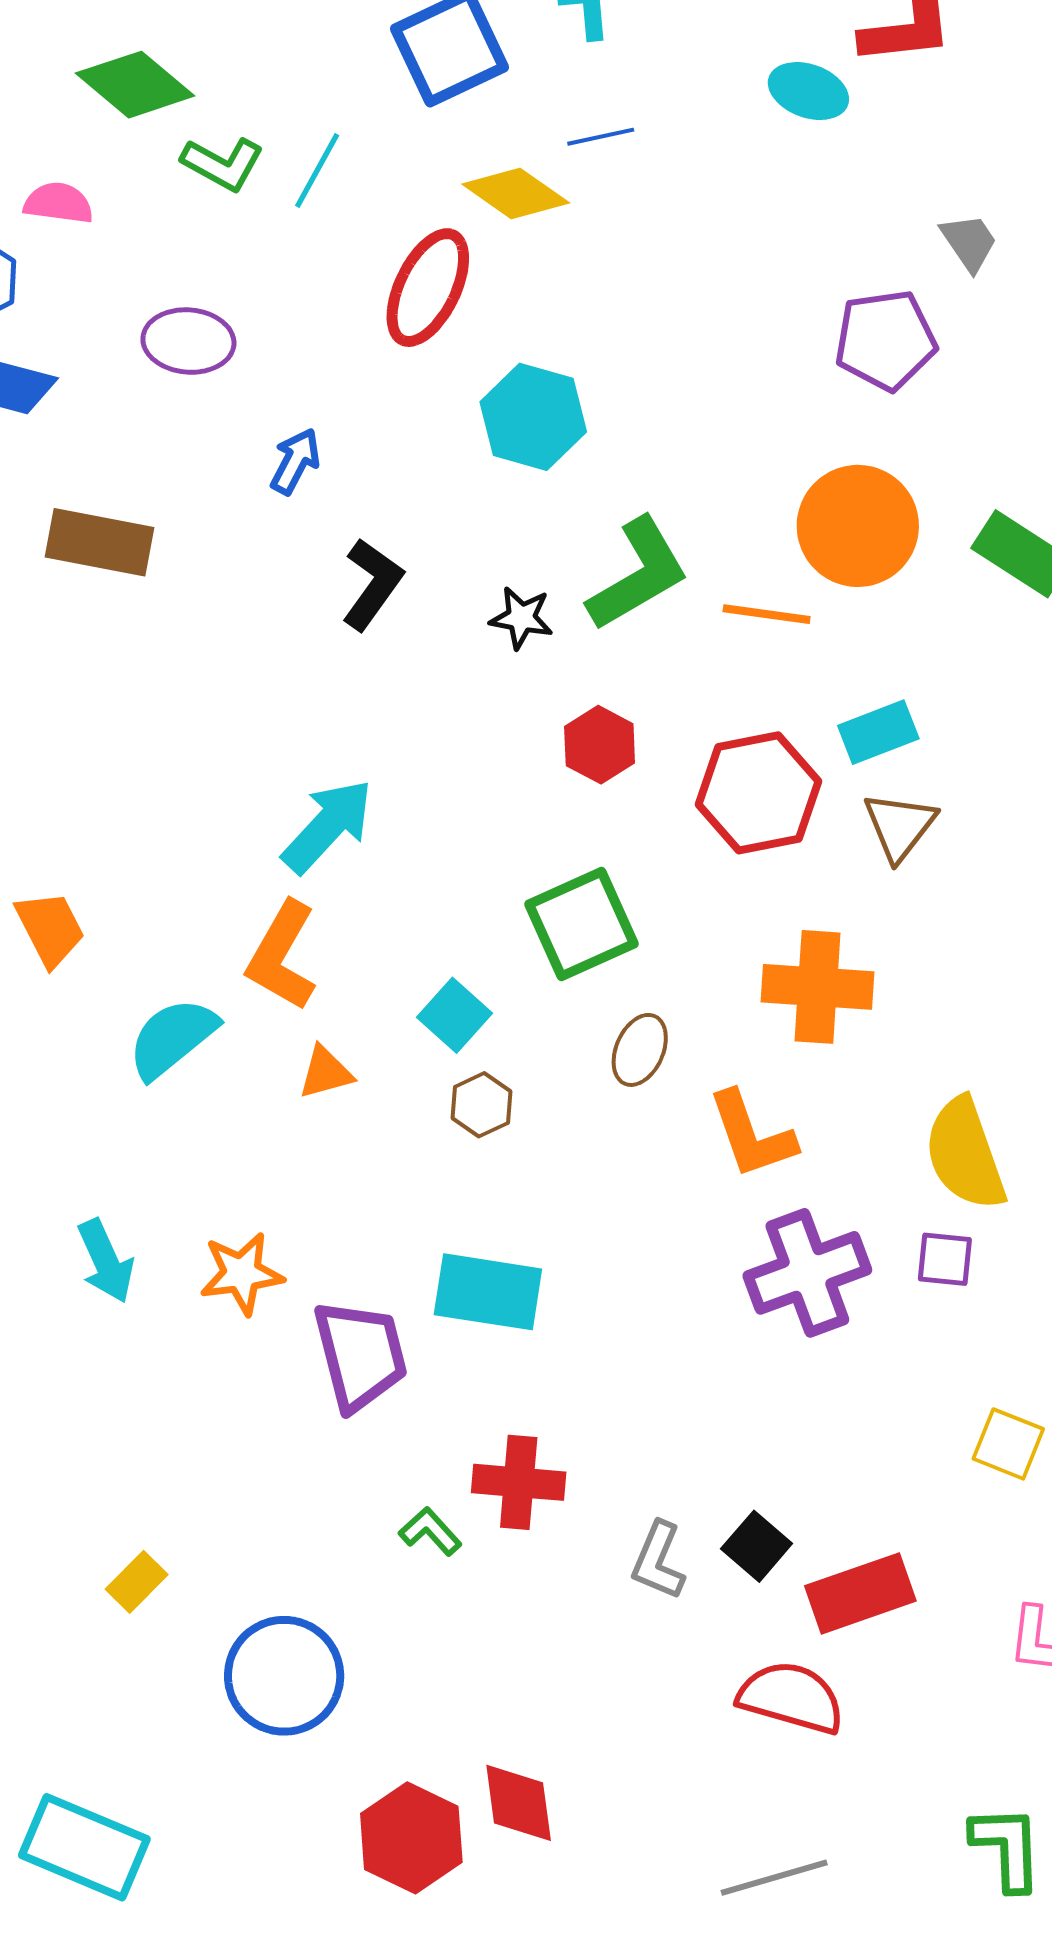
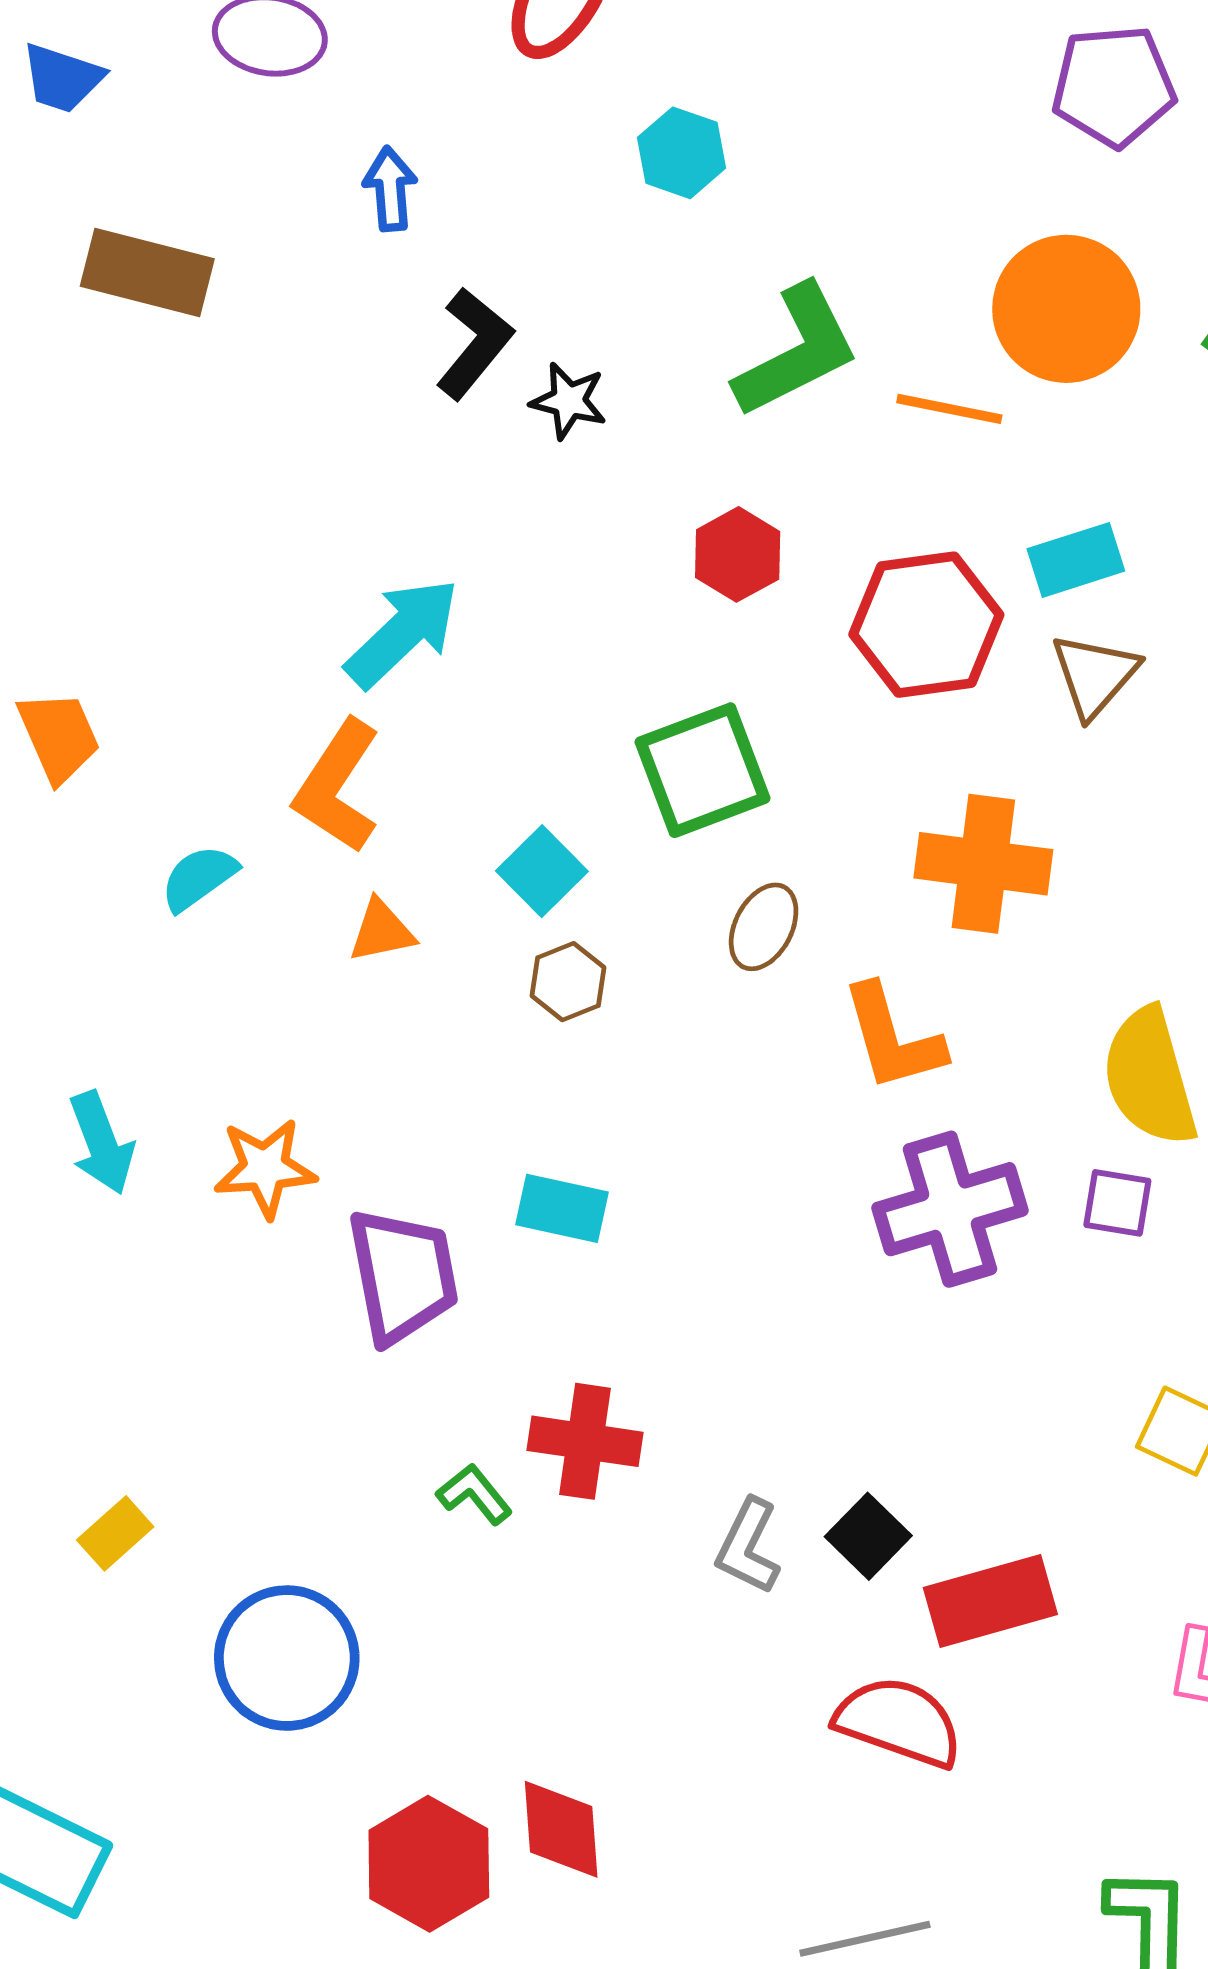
cyan hexagon: (533, 417) -> (681, 153), size x0.7
blue arrow: (295, 461) -> (390, 189), turned -36
black star: (521, 618) -> (569, 401), moved
cyan semicircle: (172, 1038) -> (199, 878), size x0.7
cyan rectangle: (488, 1292) -> (562, 1208), size x0.7

